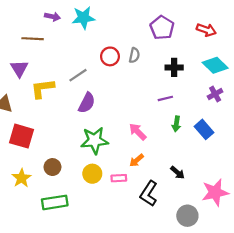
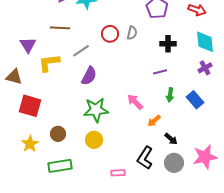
brown line: (33, 39) -> (60, 28), moved
cyan diamond: (215, 65) -> (205, 42), turned 40
orange arrow: (137, 160) -> (154, 121), moved
pink rectangle: (119, 178) -> (118, 173), moved
gray circle: (187, 216) -> (174, 163), moved

